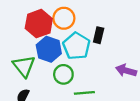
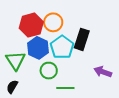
black rectangle: (99, 35) -> (82, 39), size x1.5

